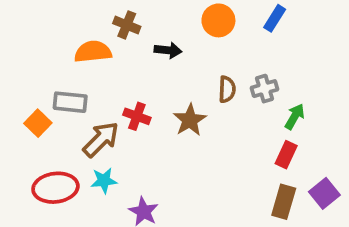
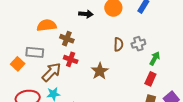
brown cross: (127, 25) -> (67, 39), moved
black arrow: (168, 50) -> (86, 14), moved
brown star: (190, 120) -> (100, 71), moved

